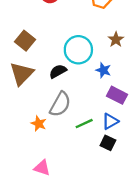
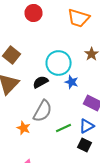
blue star: (103, 70) -> (72, 82), moved

